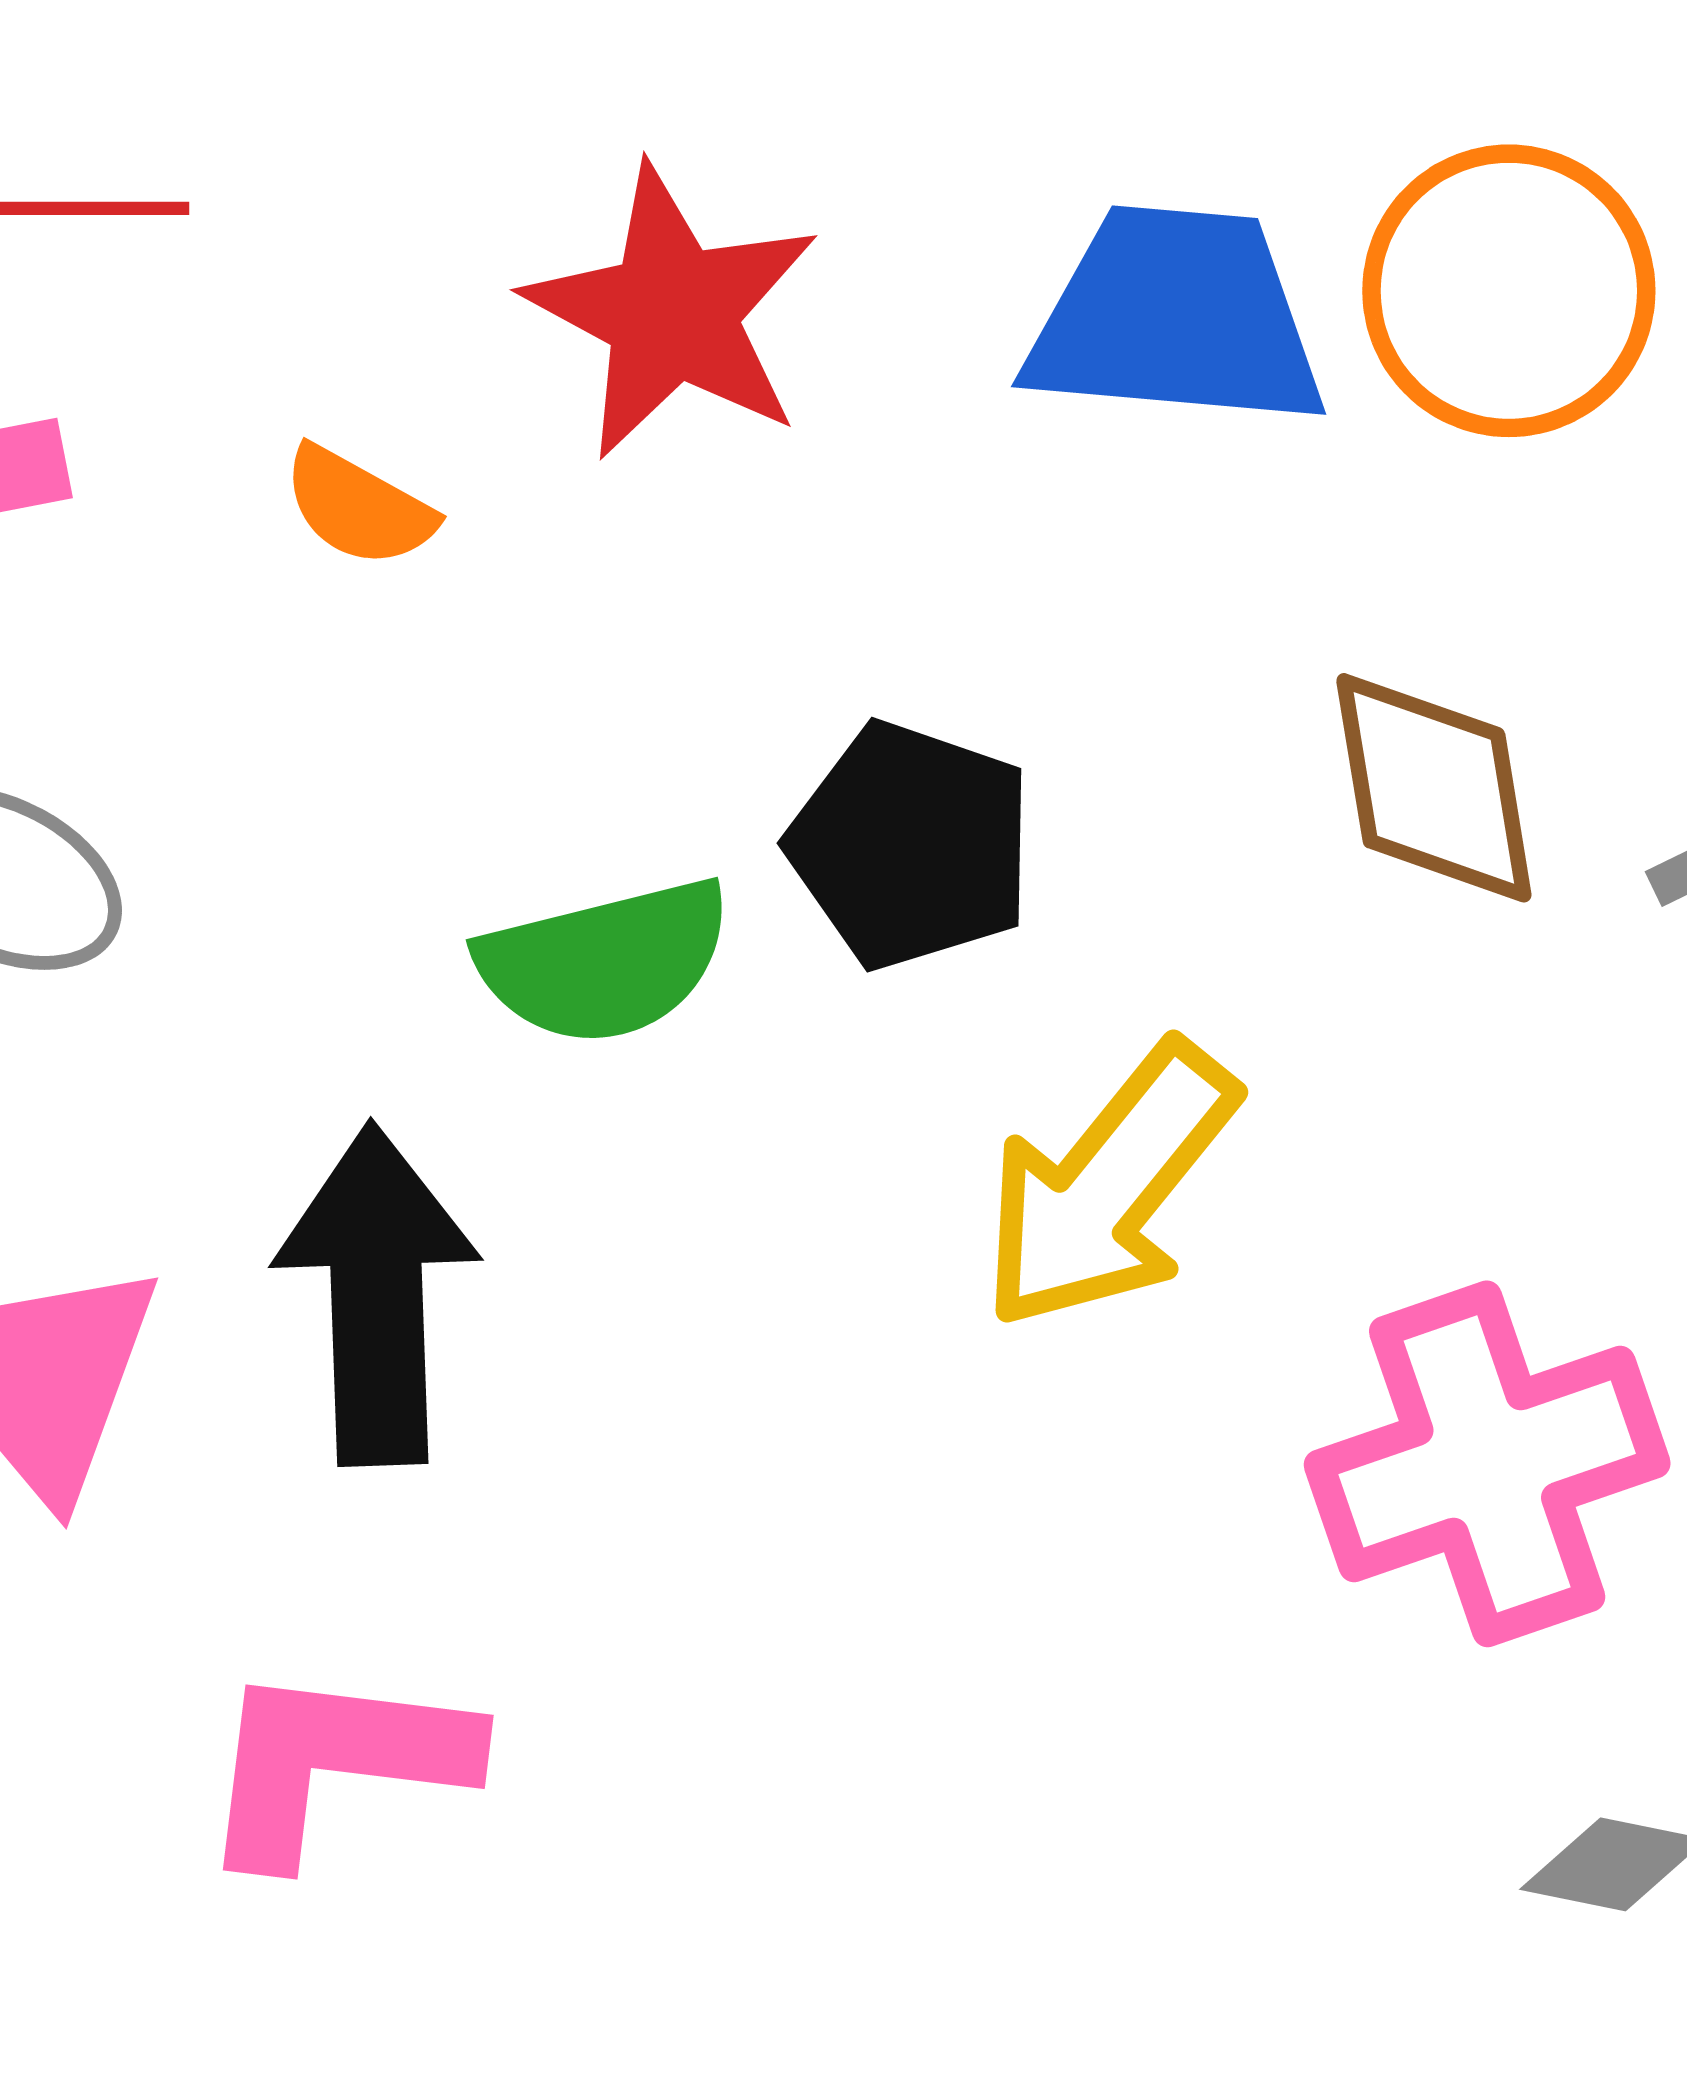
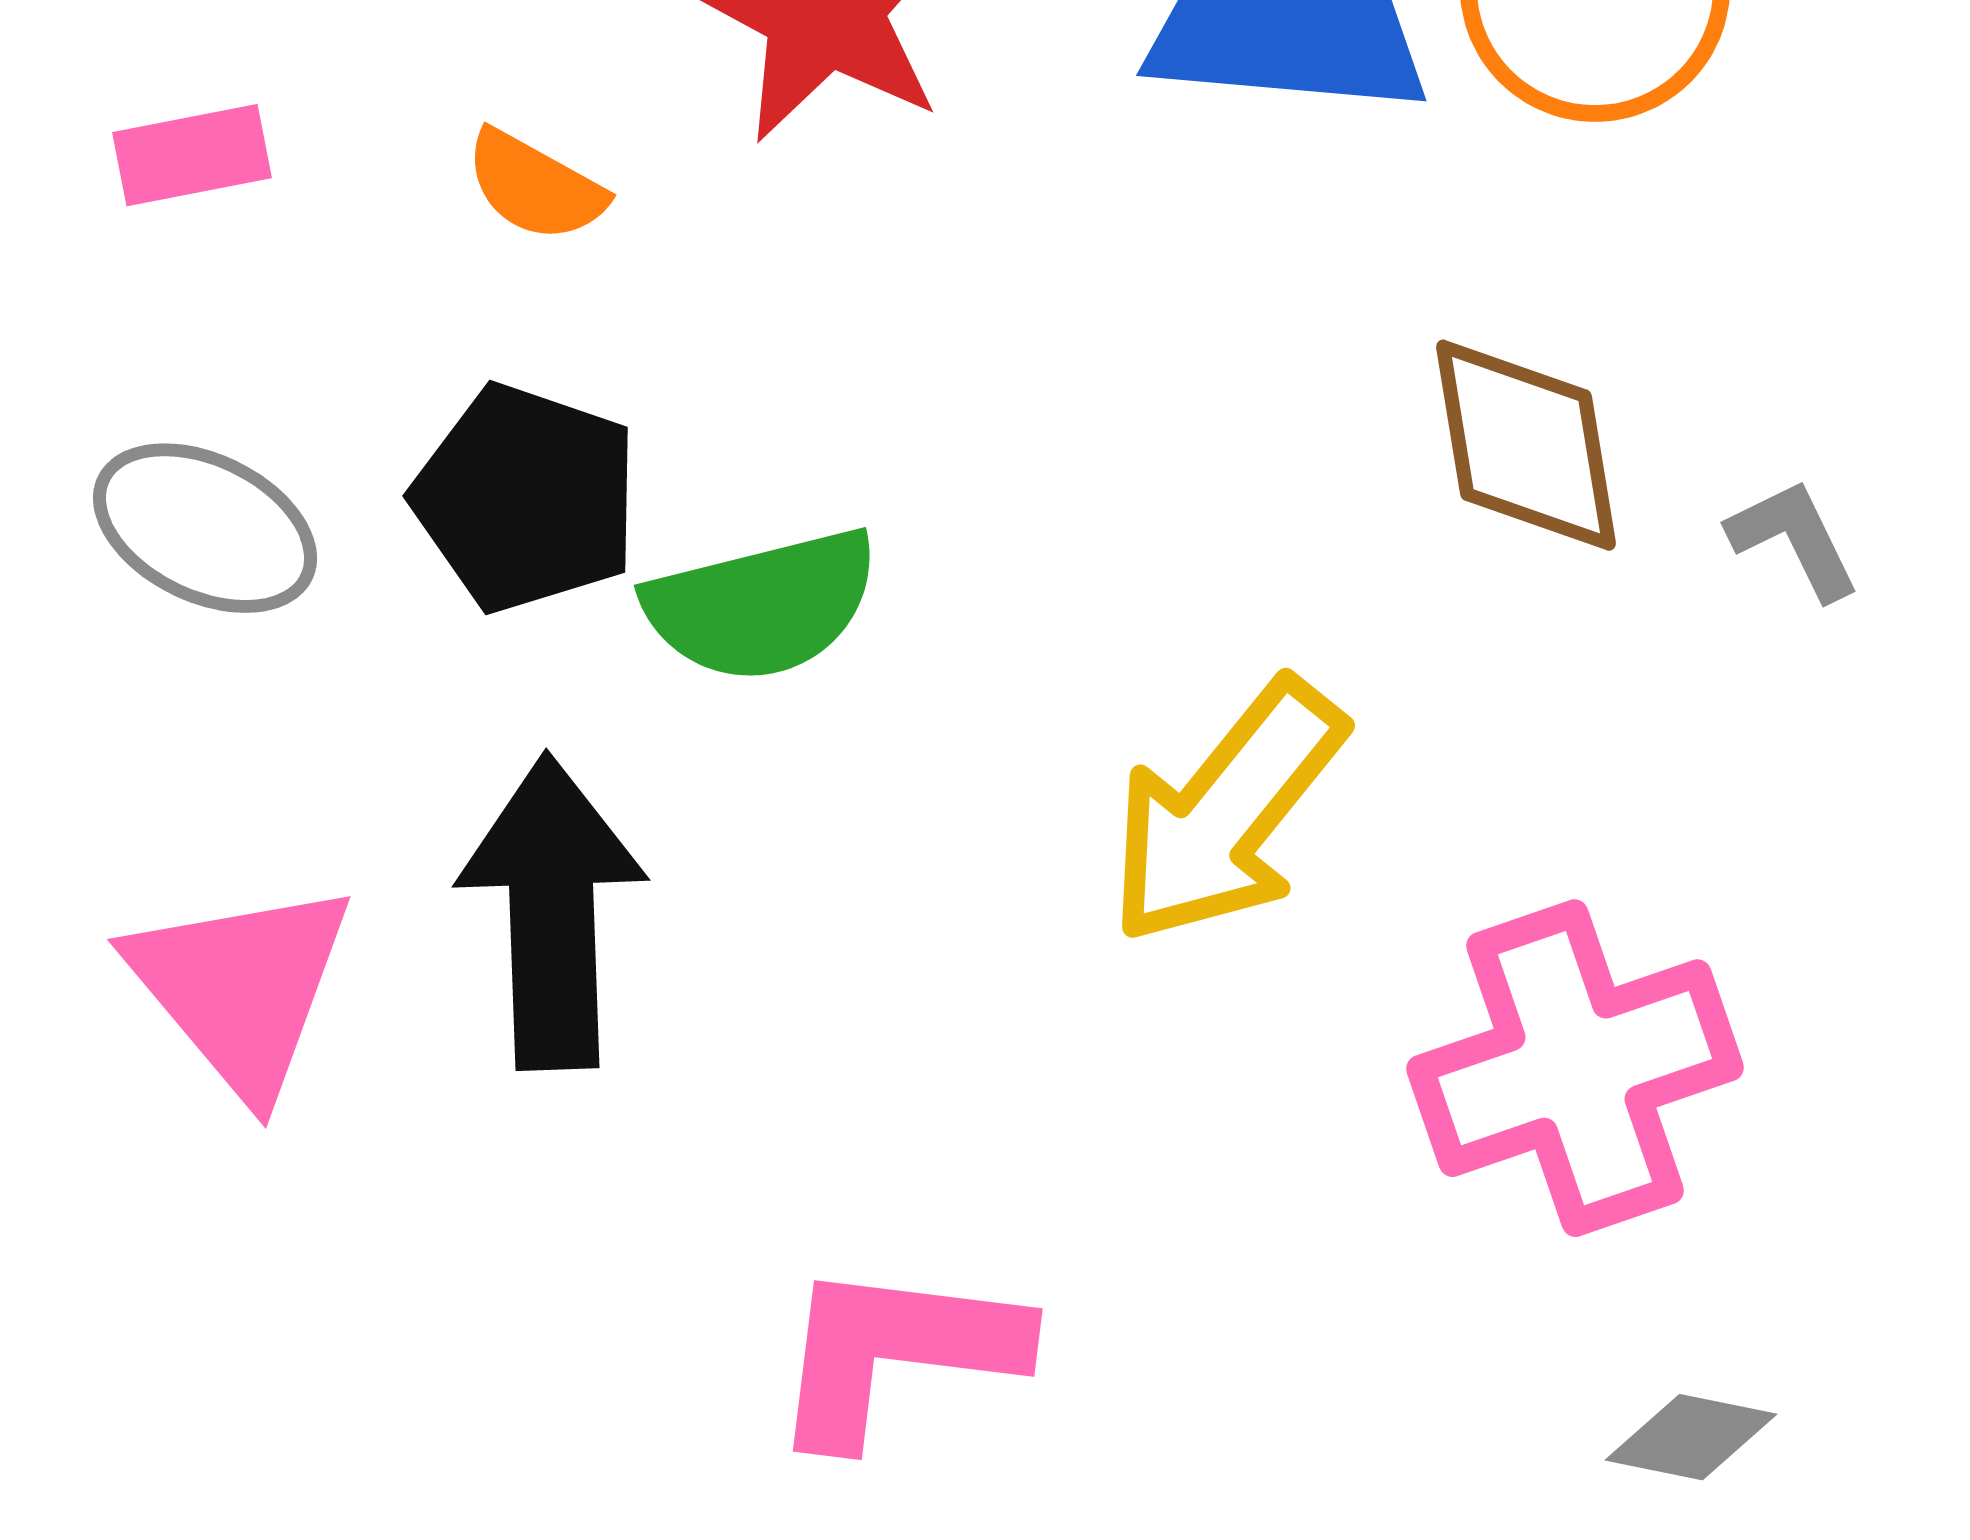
black pentagon: (911, 845) -> (526, 498), moved
pink L-shape: (335, 1762) -> (896, 1352), moved

